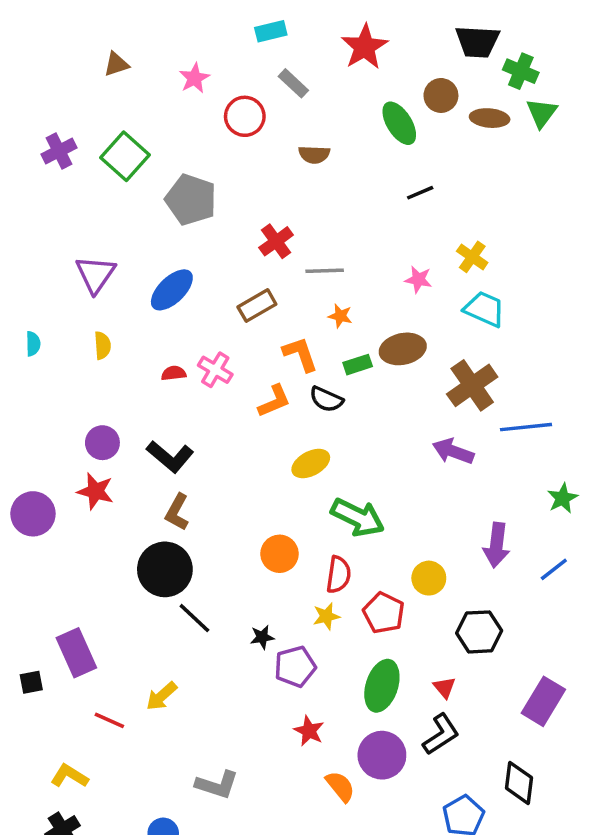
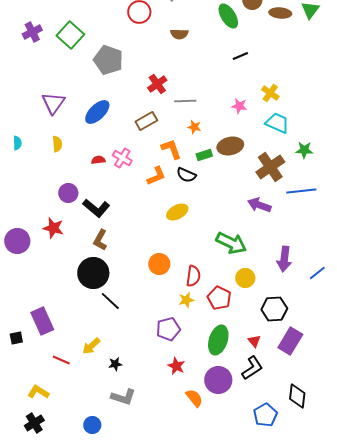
purple circle: (102, 443) -> (68, 193), moved
green star: (562, 498) -> (304, 150), moved, turned 30
green arrow: (358, 517) -> (231, 243), moved
black star: (262, 637) -> (115, 364), moved
purple rectangle: (543, 701) -> (290, 341), moved

